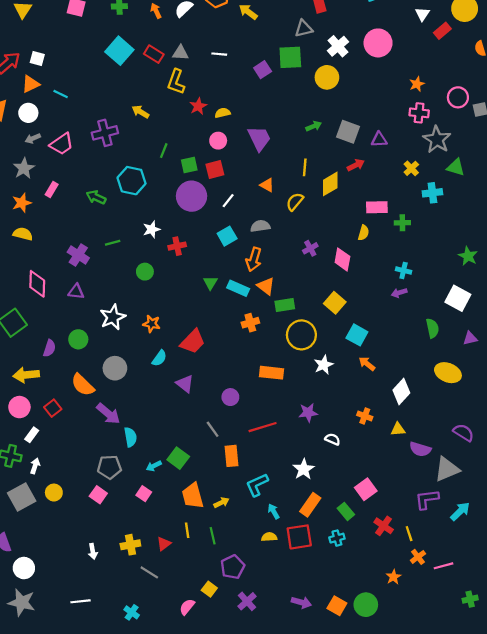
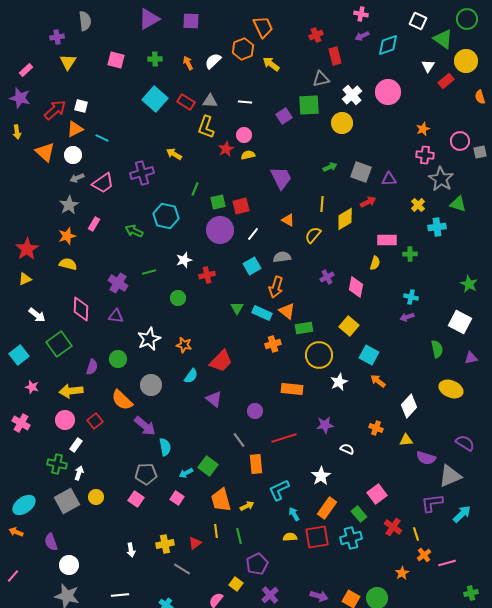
pink circle: (218, 141) -> (244, 135), moved
cyan cross: (337, 538) -> (351, 538), size x1.5

